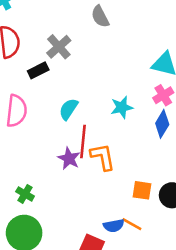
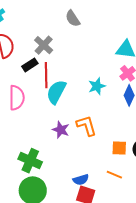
cyan semicircle: (68, 109) -> (56, 92), size x1.4
red line: (83, 141) -> (46, 75), moved
green cross: (25, 194) -> (30, 161), size x1.6
blue semicircle: (114, 226) -> (81, 180), moved

